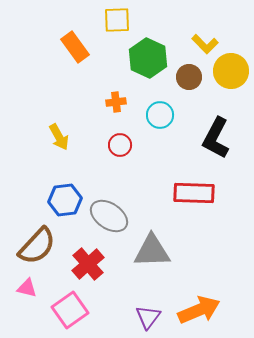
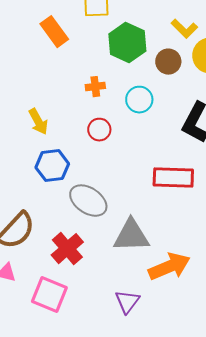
blue hexagon: (65, 200) -> (52, 166), moved
pink square: (70, 310) -> (49, 295), turned -33
orange arrow: (199, 310) -> (169, 267), moved

